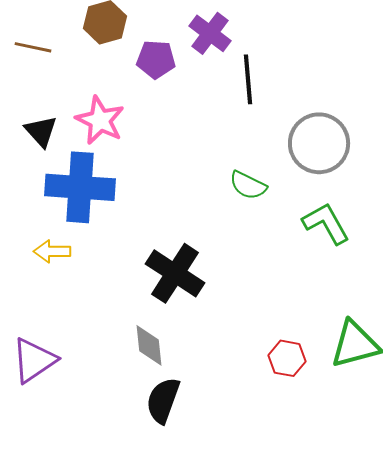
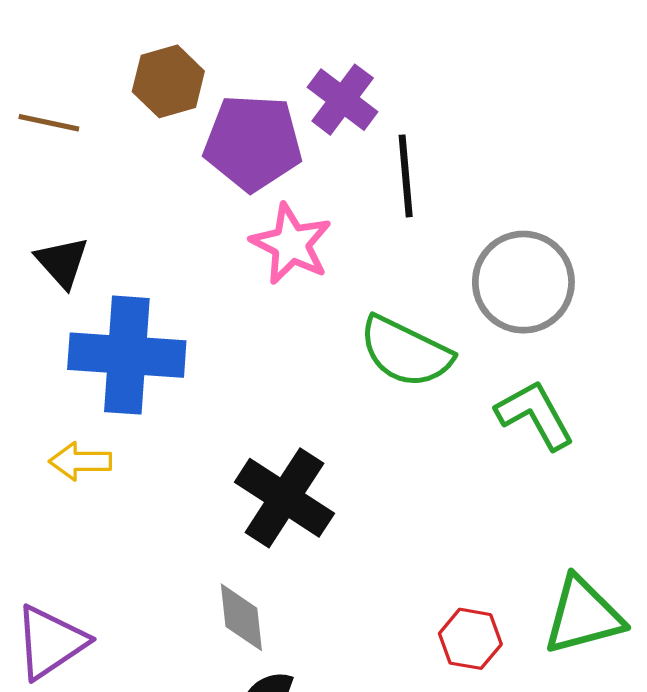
purple pentagon: (156, 59) -> (253, 143), size x1.5
pink star: (100, 120) -> (291, 244), moved
green semicircle: (248, 185) -> (406, 352), size x1.5

